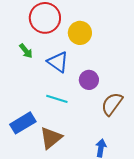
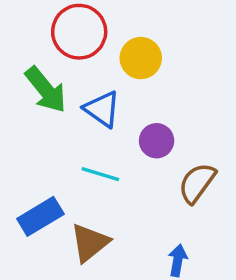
green arrow: (26, 51) -> (46, 90), size x1.8

